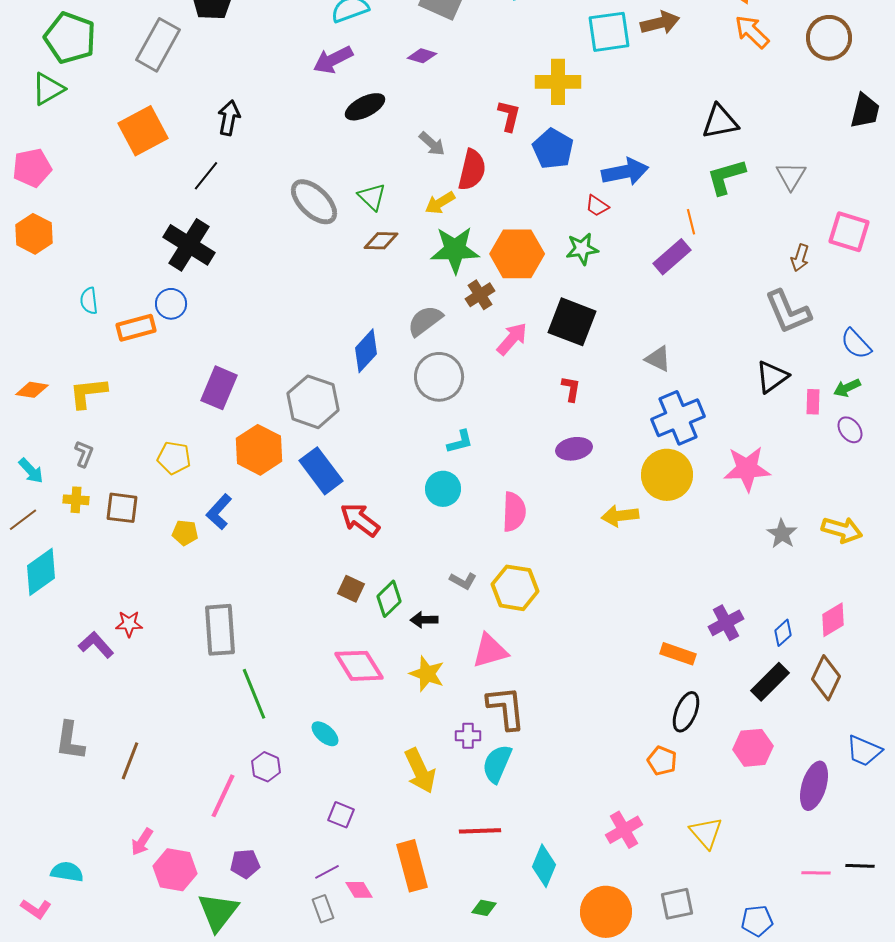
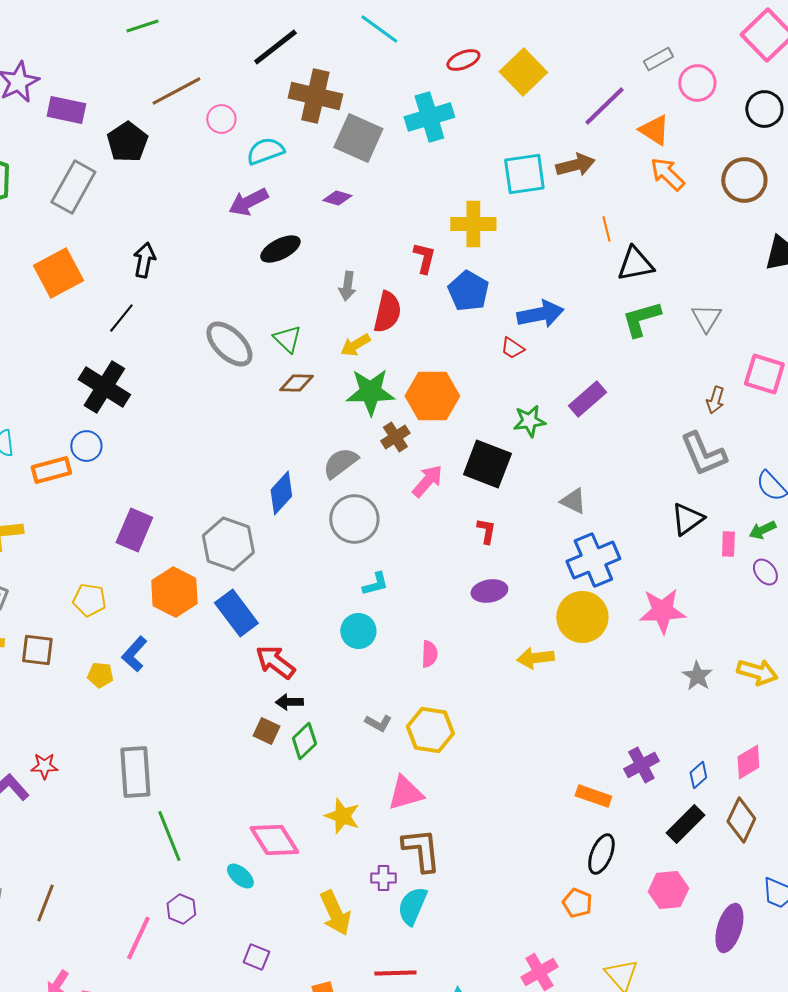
gray arrow: (432, 144) -> (347, 286), turned 56
orange line: (691, 222) -> (606, 229), moved
green star: (582, 249) -> (529, 421), moved
pink semicircle: (514, 512) -> (429, 654), size x0.7
black arrow: (424, 620) -> (289, 702), moved
pink diamond: (359, 666) -> (274, 840), moved

